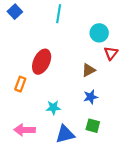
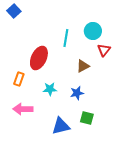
cyan line: (59, 14) -> (66, 38), moved
blue star: (91, 97) -> (77, 93), moved
cyan star: (53, 108) -> (50, 89), moved
pink arrow: (25, 130) -> (23, 109), moved

